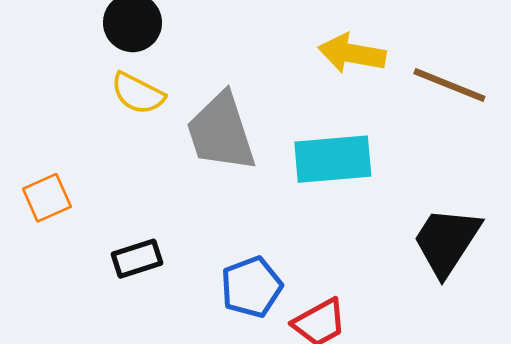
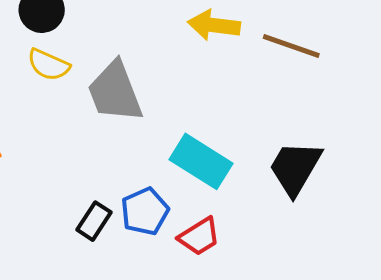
cyan rectangle: (333, 159) -> (201, 161), moved, turned 40
black rectangle: (137, 259) -> (94, 221), moved, turned -36

